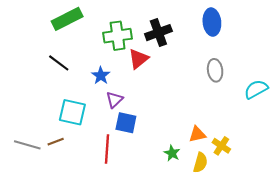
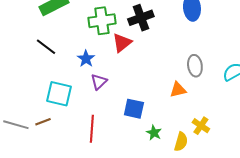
gray ellipse: (215, 70) -> (195, 66), moved
blue square: (126, 123) -> (134, 109), moved
orange triangle: (197, 134) -> (178, 90), moved

